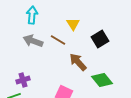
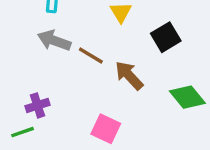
brown line: (58, 40) -> (91, 55), moved
green diamond: (102, 80) -> (187, 97), moved

